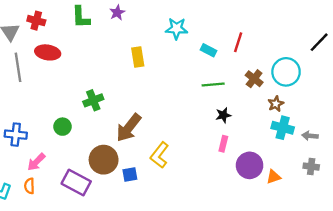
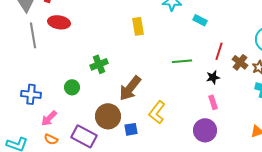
red line: (238, 42) -> (219, 51), moved
brown cross: (254, 79) -> (240, 62), moved
green line: (213, 84) -> (182, 61), moved
pink rectangle: (223, 144) -> (213, 102), turned -32
purple circle: (250, 165) -> (205, 130), moved
orange semicircle: (29, 186) -> (51, 139), moved, turned -64

